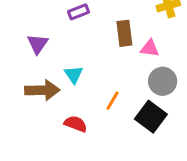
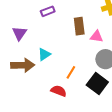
cyan triangle: (74, 75) -> (44, 54), turned 32
red semicircle: (76, 124) -> (59, 91), moved

